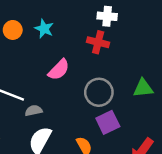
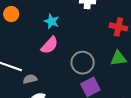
cyan star: (44, 29) -> (52, 21), moved
red cross: (98, 42) -> (118, 27), moved

